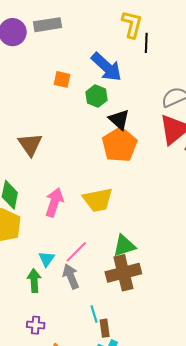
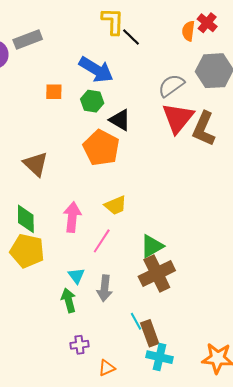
black line: (146, 43) -> (131, 37), turned -36
orange pentagon: (120, 145) -> (101, 148), moved
yellow trapezoid: (98, 200) -> (116, 205), size x0.7
pink line: (76, 252) -> (102, 241), moved
gray arrow: (71, 276) -> (105, 288), turned -140
brown rectangle: (105, 328) -> (150, 333), size x1.4

